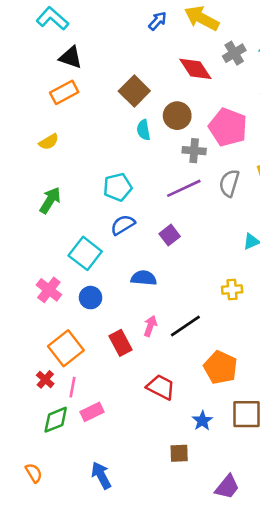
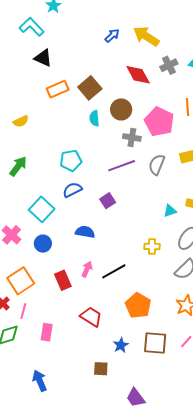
orange rectangle: (64, 92) -> (58, 89), moved
pink rectangle: (92, 412) -> (47, 332), moved, turned -60
purple trapezoid: (227, 487) -> (136, 398), turned 100

